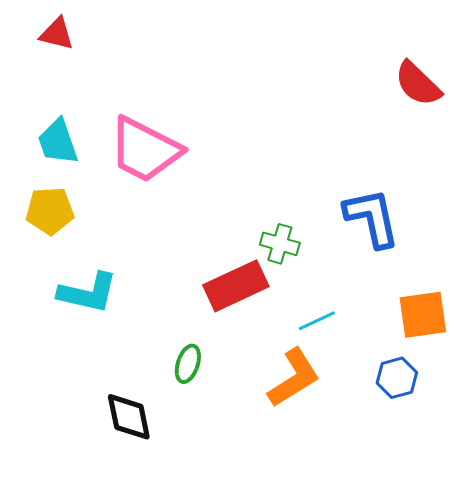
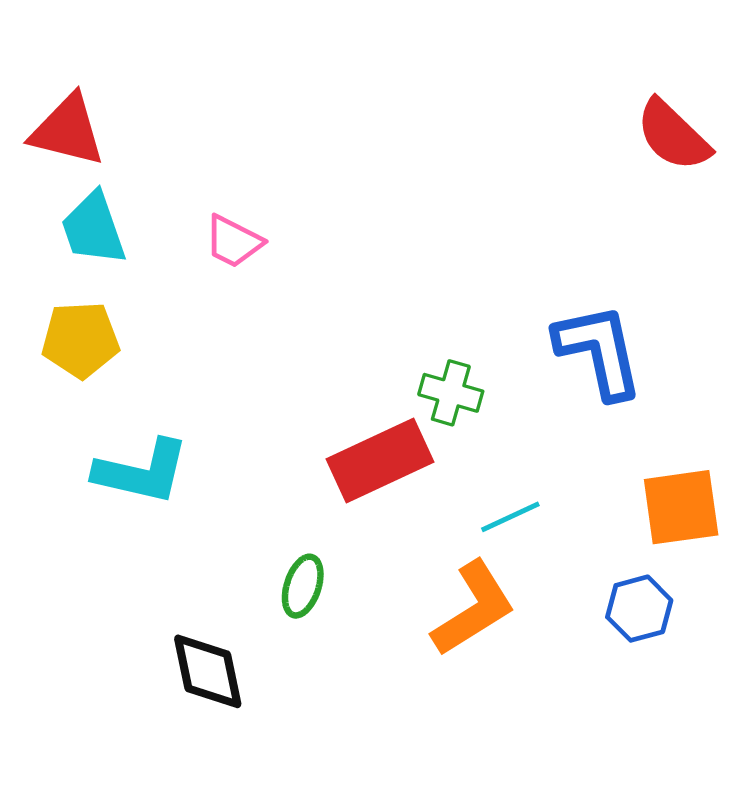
red triangle: (57, 34) -> (68, 130), moved, size x1.4
pink trapezoid: (145, 150) -> (233, 242), size x0.5

